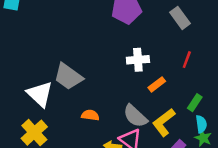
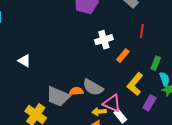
gray trapezoid: (68, 77) -> (58, 96), moved
white triangle: (40, 94) -> (24, 61), moved, size x0.6
gray semicircle: (135, 116) -> (93, 87), moved

